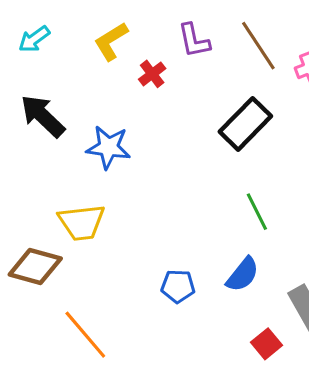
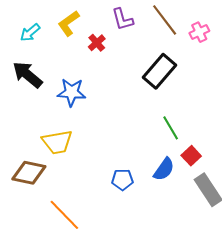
cyan arrow: (34, 39) -> (30, 32), moved
red square: (267, 344) -> (191, 156), moved

